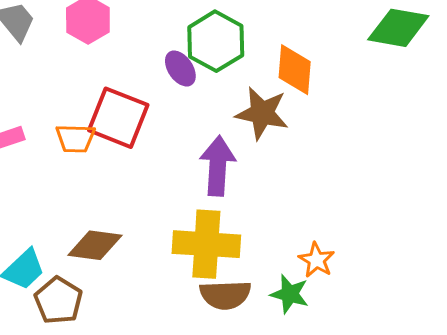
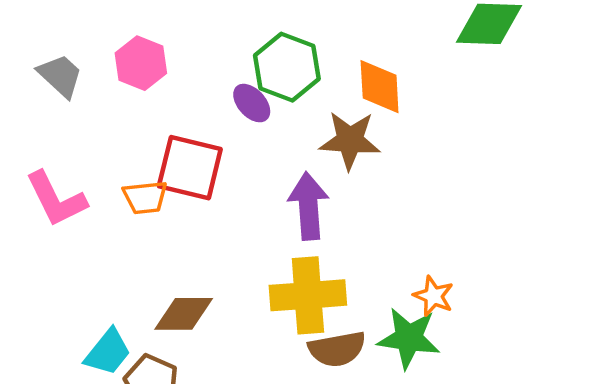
green star: (290, 294) -> (409, 338), size x1.4

